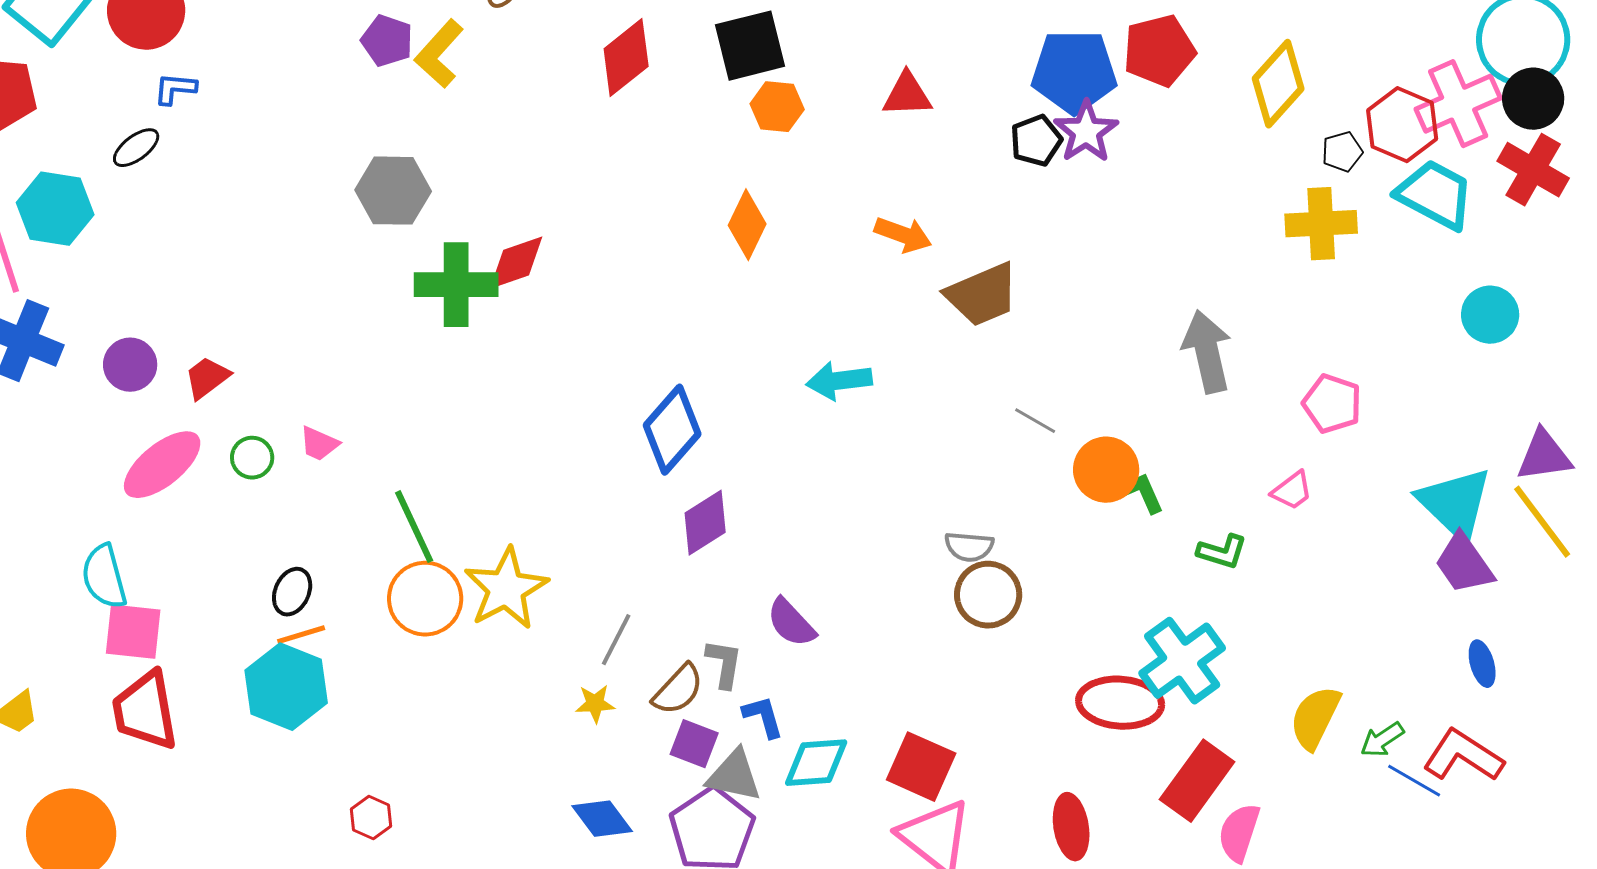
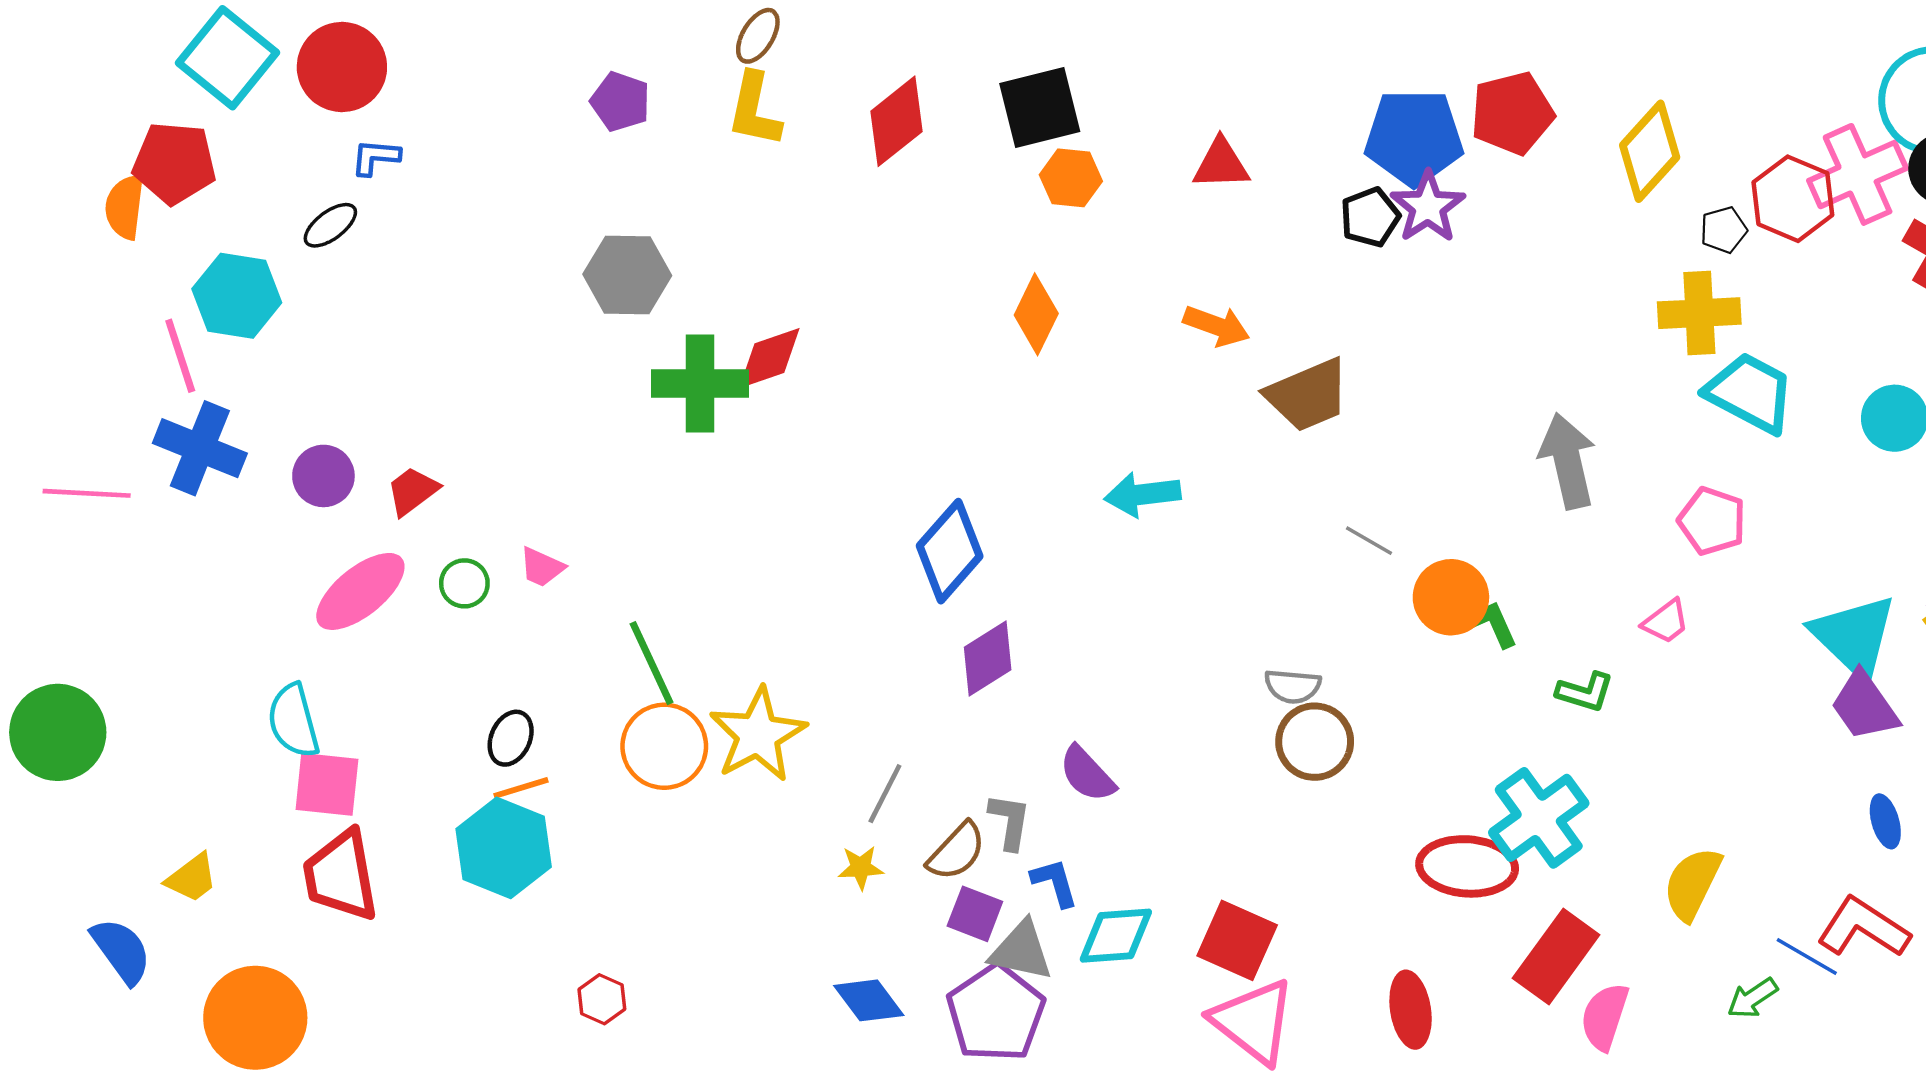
yellow L-shape: (439, 54) -> (754, 110), moved, turned -30
cyan trapezoid: (1435, 195) -> (1750, 393), moved
green arrow: (1382, 740) -> (1752, 998), moved

